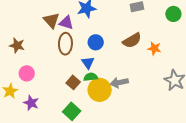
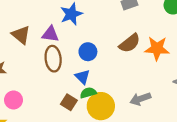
brown triangle: (51, 20) -> (21, 35), moved
orange star: (154, 48) -> (157, 48), size x1.5
gray arrow: (119, 82) -> (140, 99), moved

